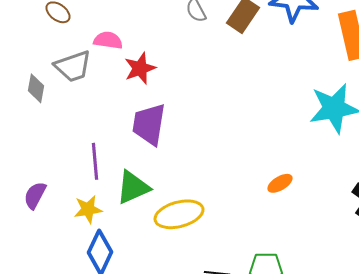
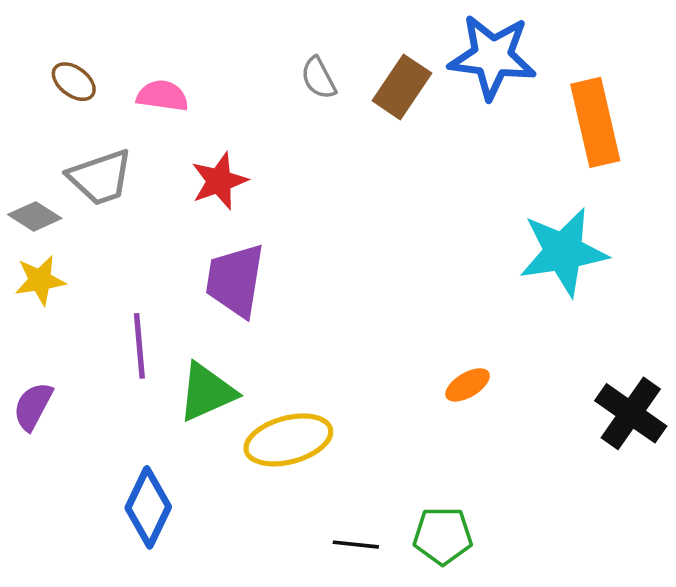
pink semicircle: (108, 40) -> (162, 96), moved
gray diamond: (36, 88) -> (35, 216), turned -68
yellow star: (88, 209) -> (40, 280), moved

